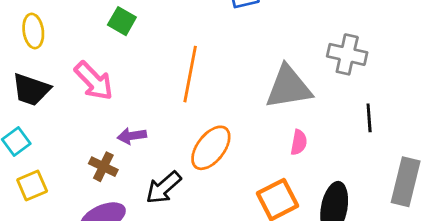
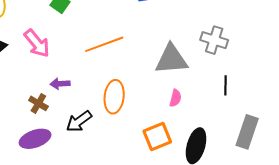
orange line: (190, 74) -> (104, 44), turned 54
orange ellipse: (211, 148) -> (114, 97), turned -36

